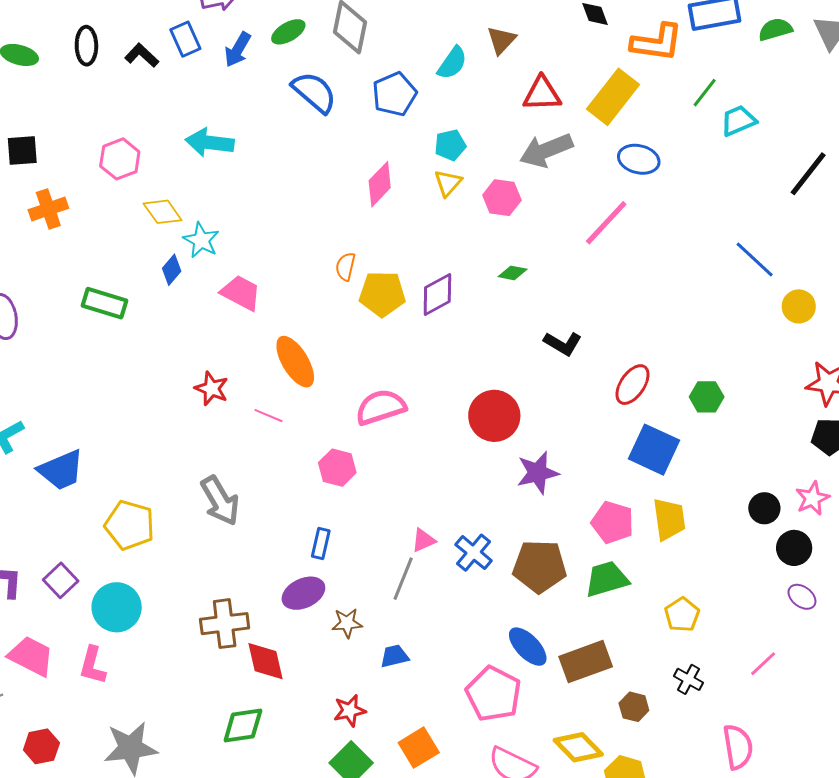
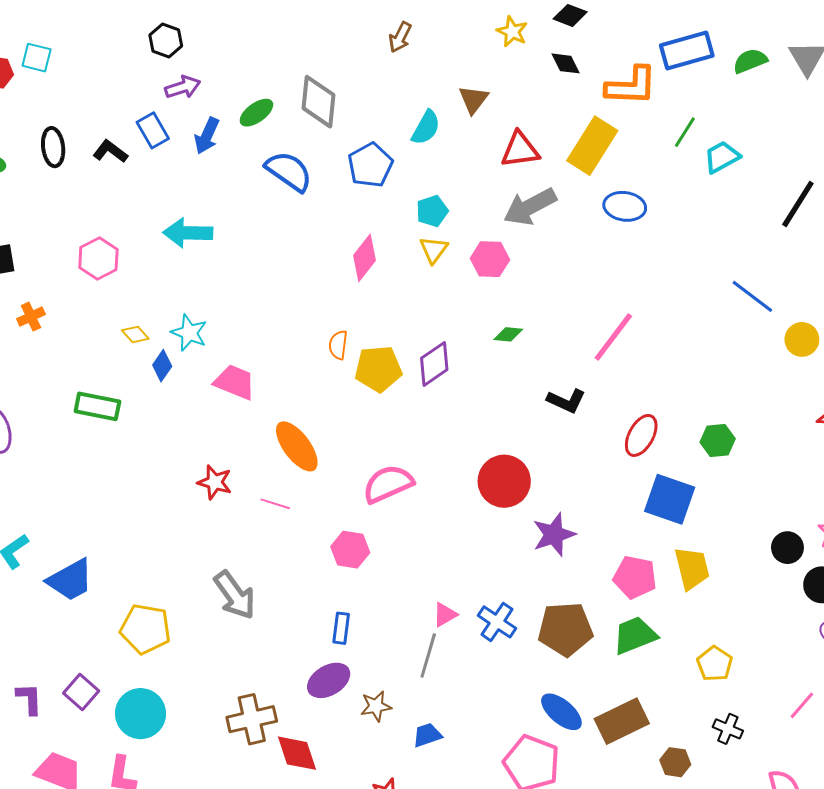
orange cross: (48, 209) -> (31, 317), size x0.7
yellow diamond: (163, 212) -> (135, 334), moved, size x0.7
pink line: (606, 223) -> (613, 337), moved

